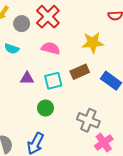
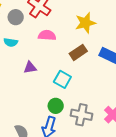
cyan square: (53, 81) -> (62, 79), moved, turned -36
green circle: (45, 108) -> (56, 106), moved
gray cross: (88, 120) -> (81, 115), moved

